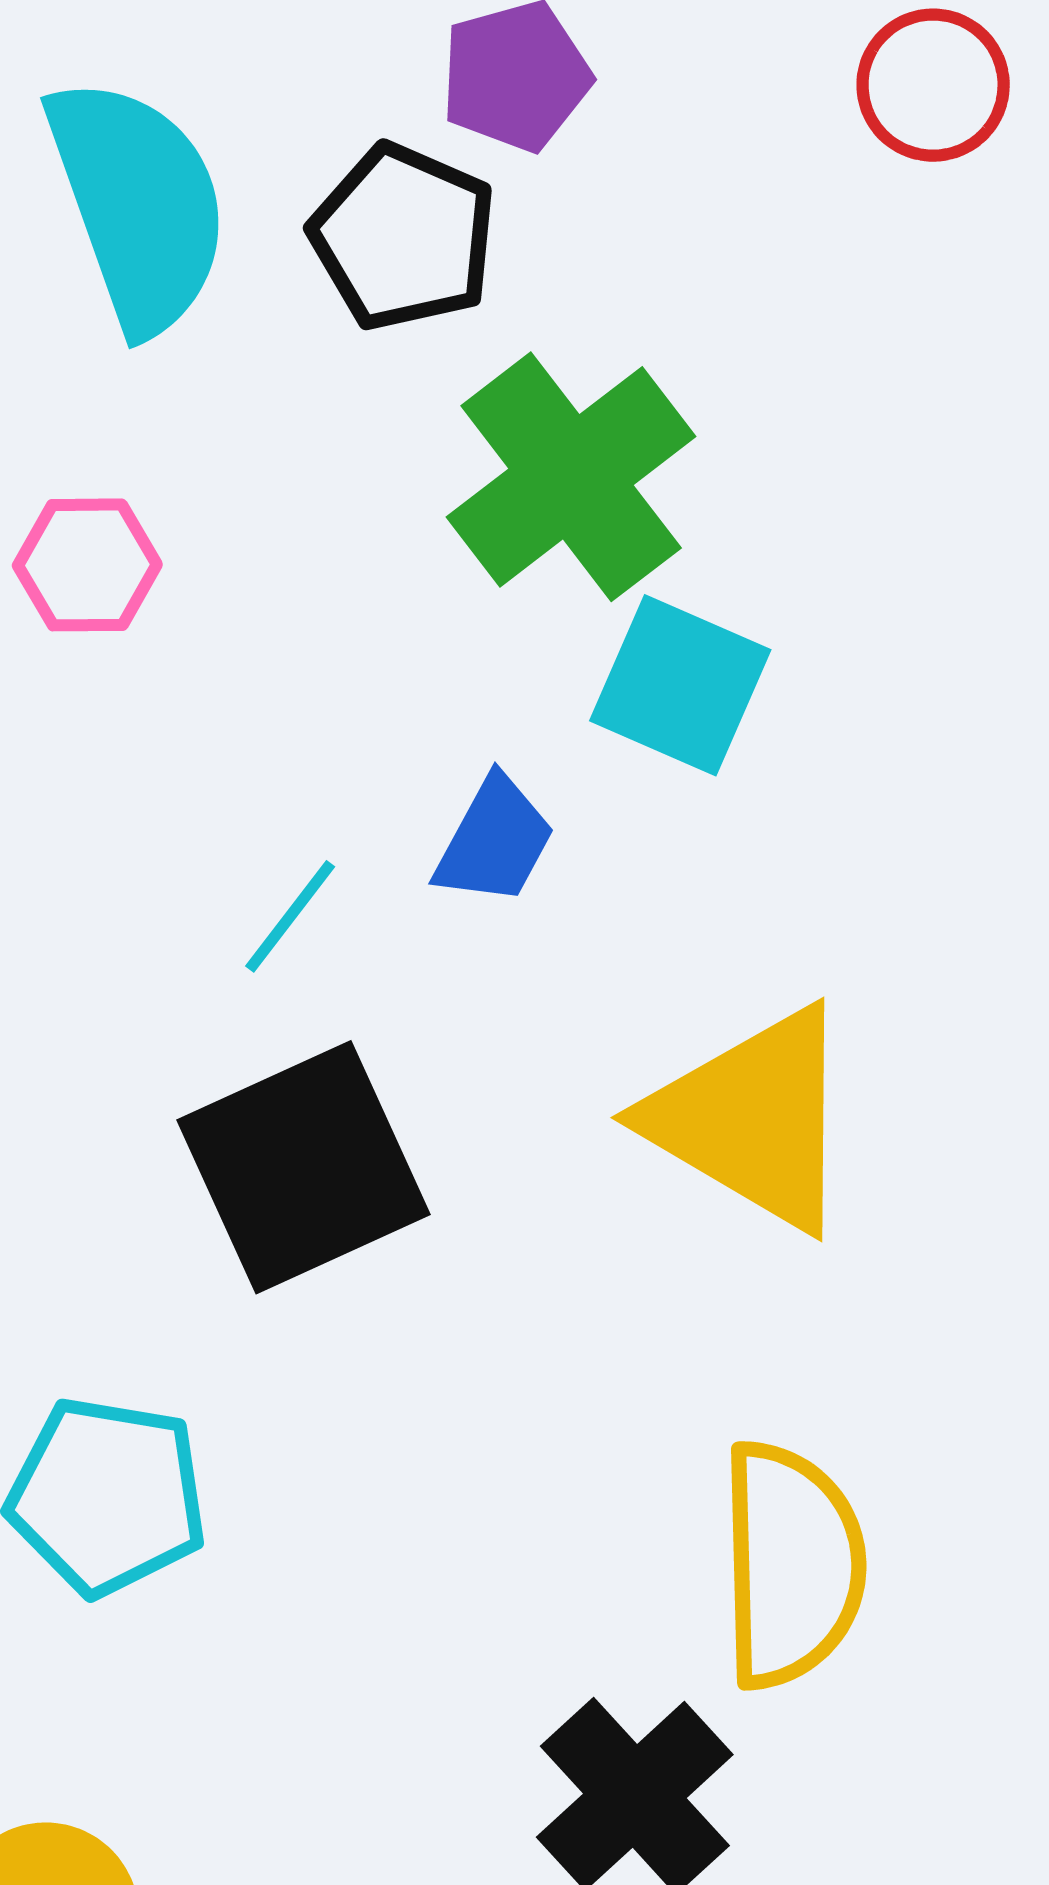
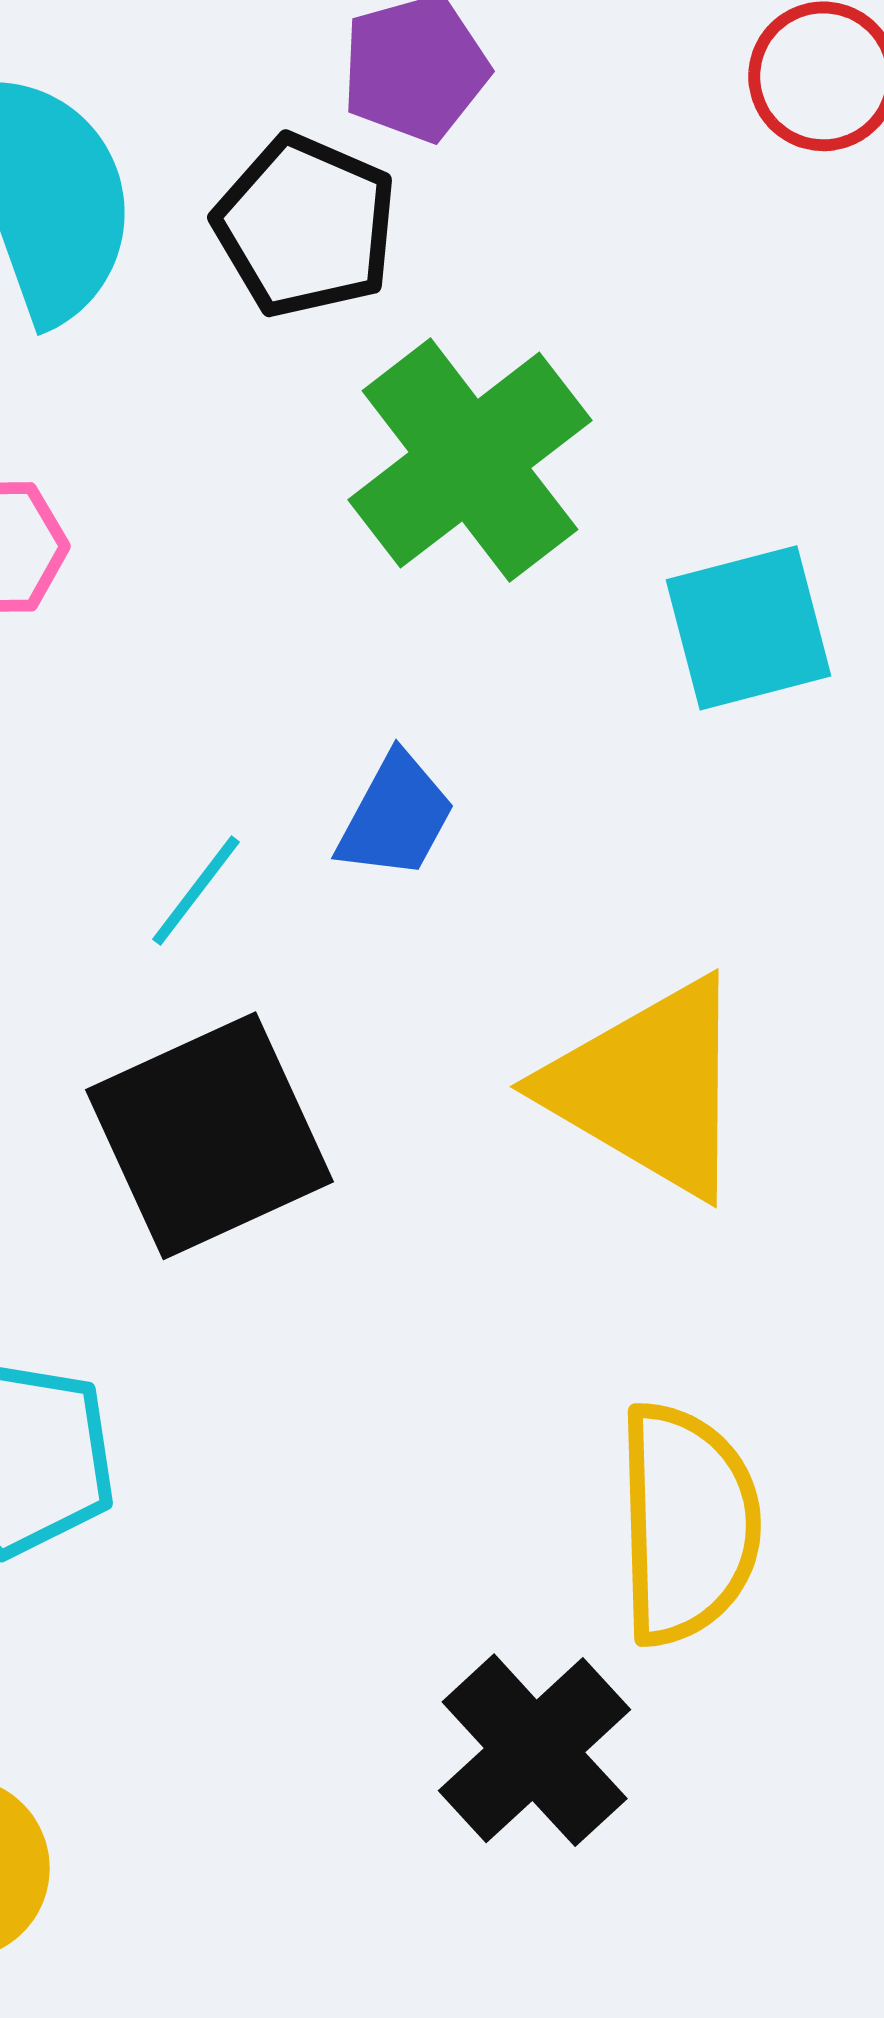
cyan square: (680, 685) -> (749, 628), moved, turned -38

